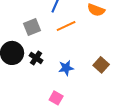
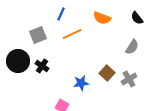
blue star: (66, 68) -> (81, 83), moved

